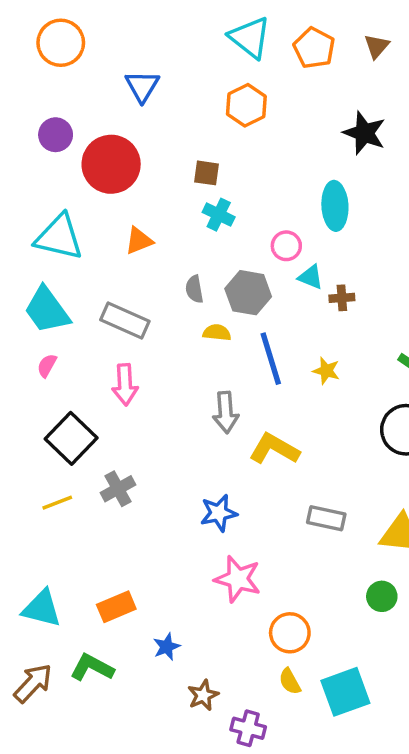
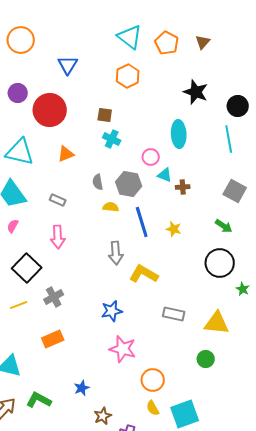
gray rectangle: (125, 320) -> (58, 200), size x0.6
orange rectangle: (116, 607) -> (53, 339), moved

